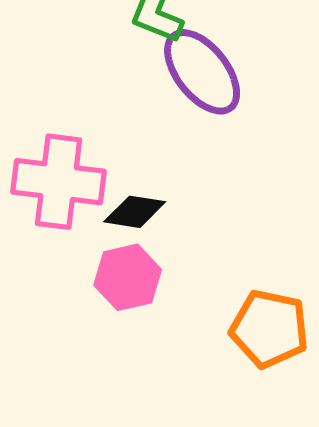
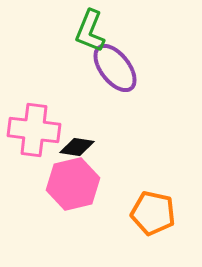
pink hexagon: (128, 277) -> (73, 184), size x1.4

